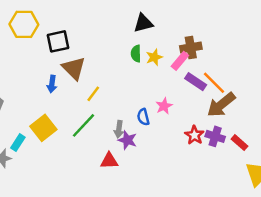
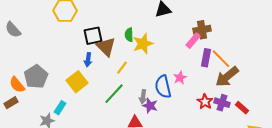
black square: (58, 41) -> (93, 36), moved
green semicircle: (136, 54) -> (129, 35), moved
yellow star: (154, 57) -> (143, 44), moved, size x1.5
purple rectangle: (196, 82) -> (206, 58), turned 66
blue semicircle: (143, 117) -> (163, 87), size x1.6
yellow square: (43, 128) -> (77, 82), moved

